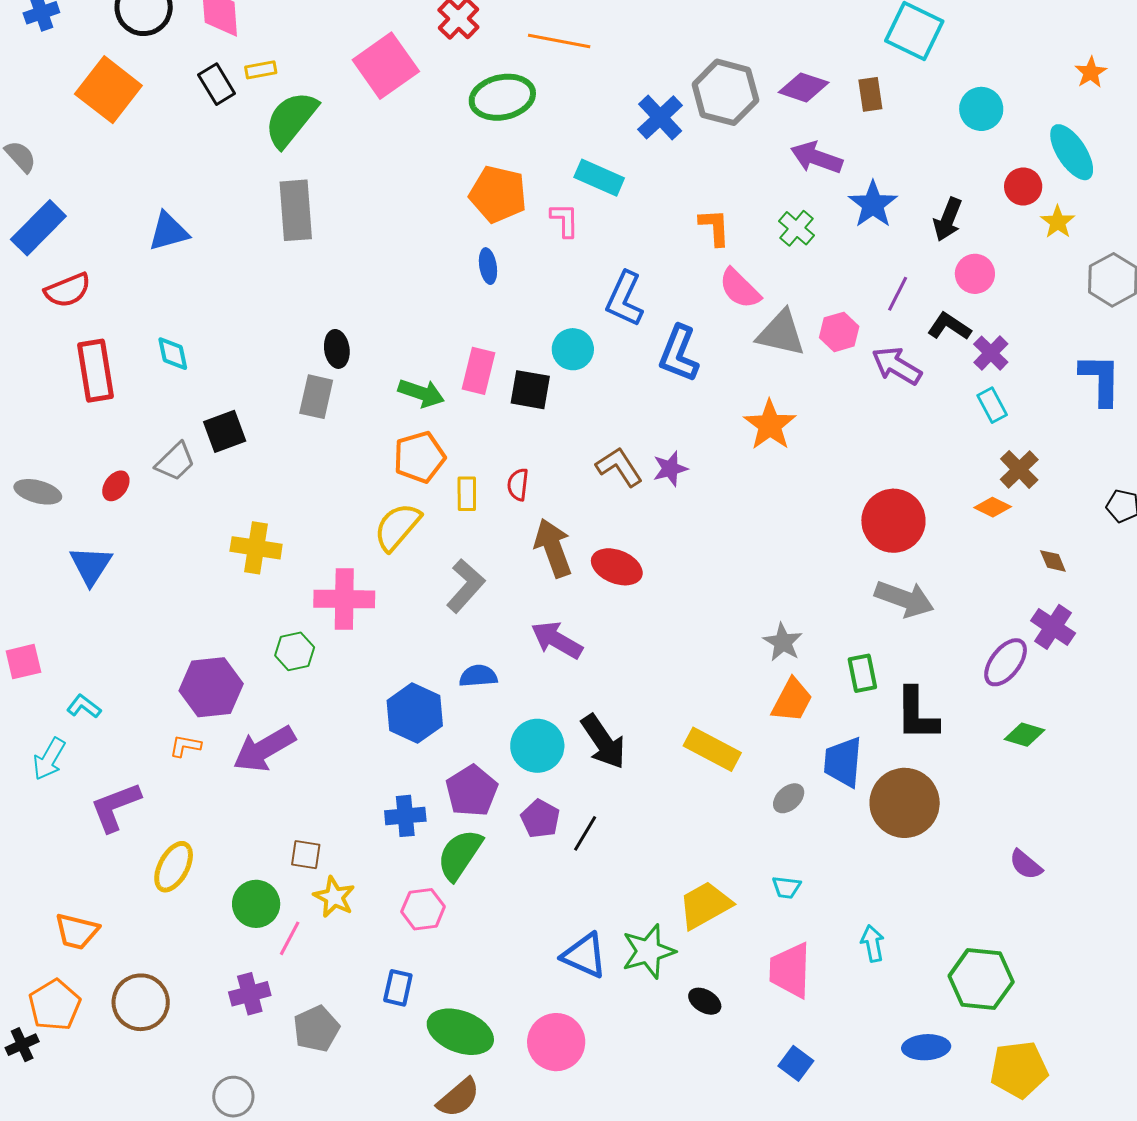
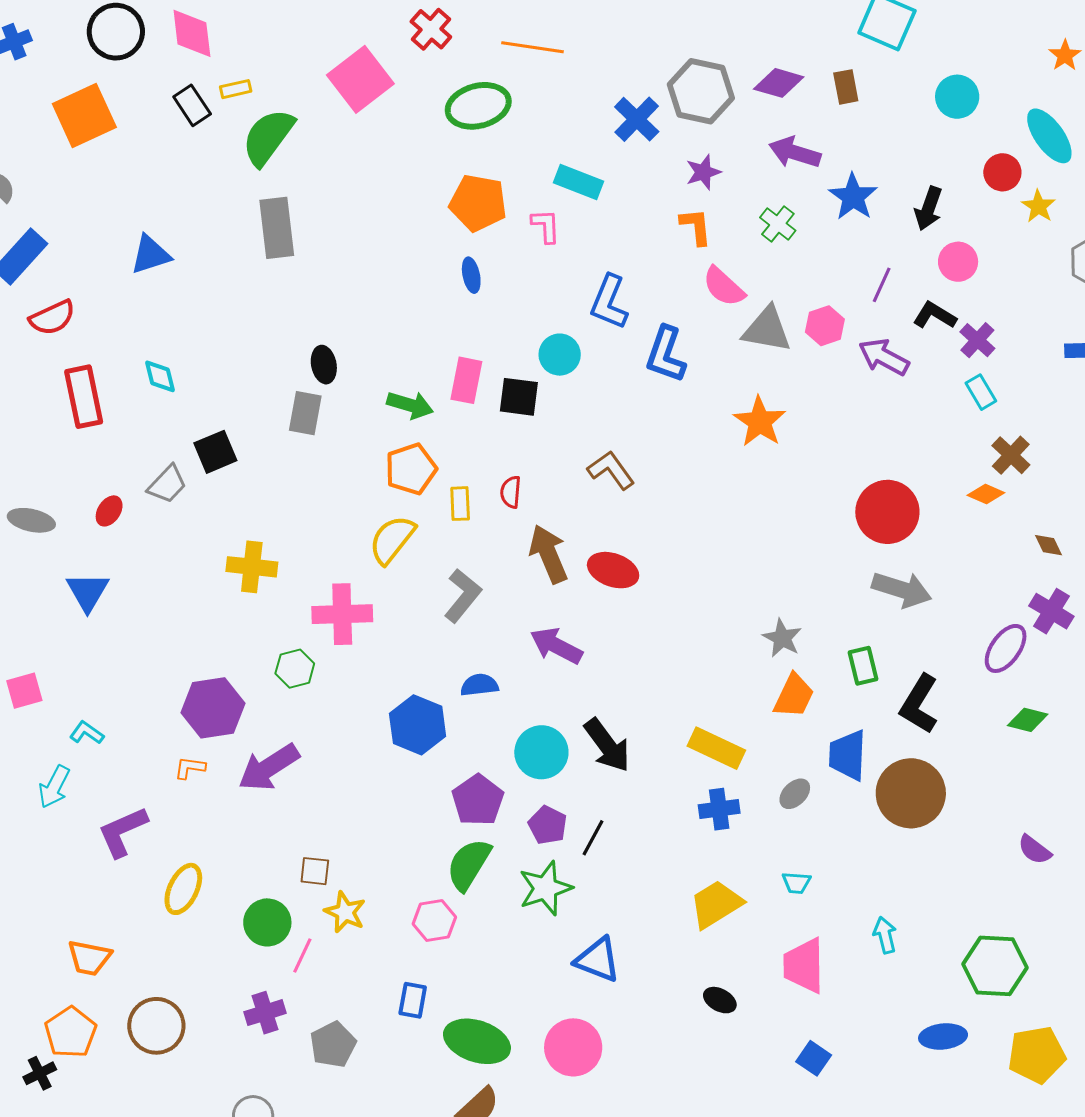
orange square: (108, 90) -> (84, 116), turned 30
purple star: (670, 469) -> (703, 172), moved
black L-shape: (917, 714) -> (919, 704), turned 34
blue cross: (405, 816) -> (719, 809), moved
green star: (648, 951) -> (545, 888), moved

